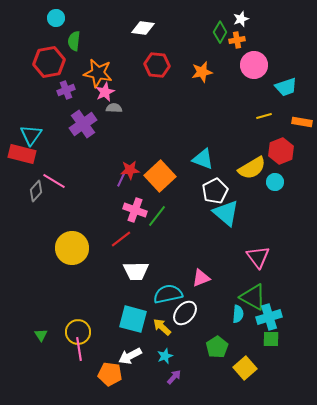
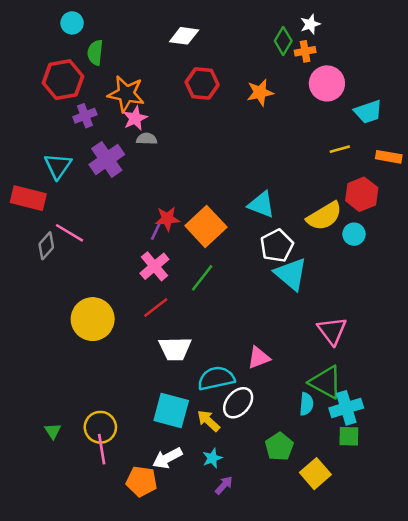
cyan triangle: (31, 135) -> (58, 166), moved
pink cross: (135, 210) -> (154, 266), moved, turned 30

